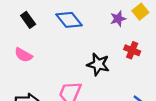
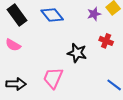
black rectangle: (28, 20) -> (17, 15), size x1.5

